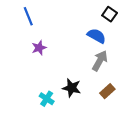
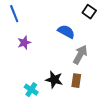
blue semicircle: (97, 36) -> (66, 32), moved
brown rectangle: (107, 91) -> (76, 81), moved, turned -40

